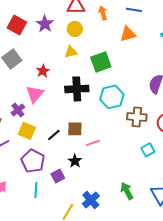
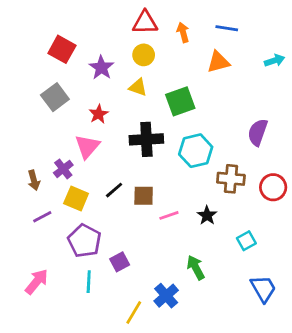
purple star: (45, 24) -> (101, 68), moved
yellow triangle: (71, 52) -> (138, 87), turned 32
black line: (54, 135) -> (114, 190), moved
cyan square: (148, 150) -> (246, 241), moved
black star: (75, 161) -> (207, 215), moved
green arrow: (127, 191) -> (196, 268), moved

